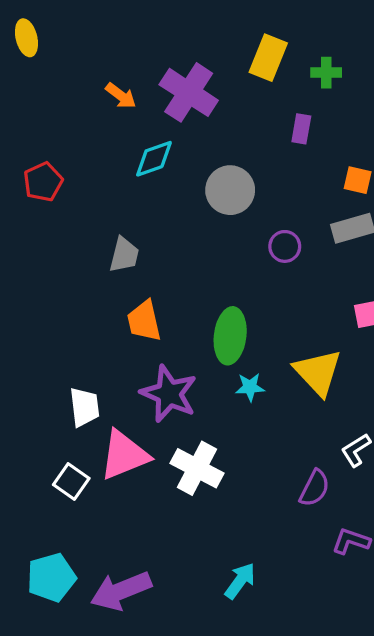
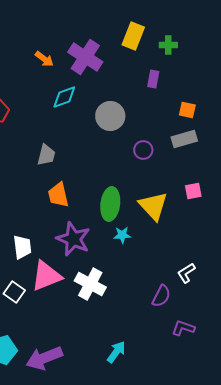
yellow triangle: (318, 372) -> (153, 206), moved

